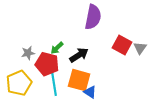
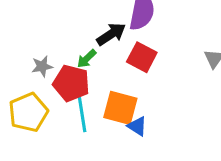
red square: (122, 45) -> (142, 57), moved
black arrow: (79, 55) -> (111, 34), moved

